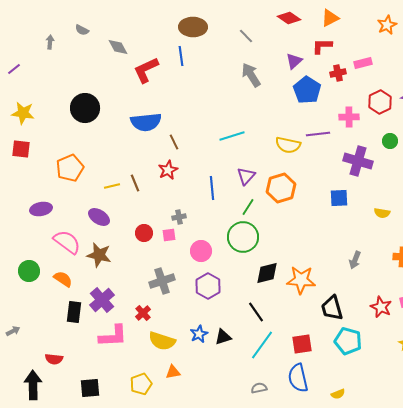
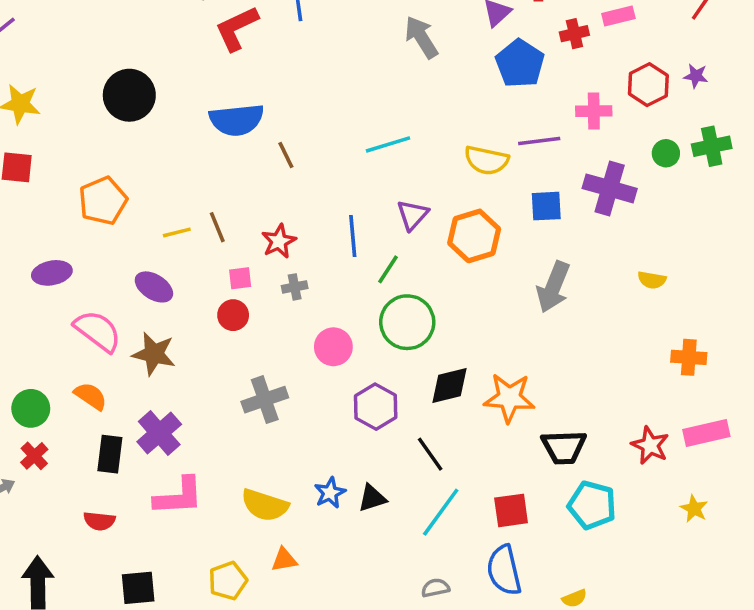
red star: (168, 170) -> (279, 241), moved
blue square: (339, 198) -> (546, 206), moved
green line: (248, 207) -> (388, 269), moved
pink square: (169, 235) -> (240, 278), moved
gray arrow: (355, 260) -> (553, 287), moved, size x1.6
green circle: (29, 271) -> (31, 408), moved
purple hexagon: (208, 286) -> (376, 407), moved
black trapezoid: (332, 308) -> (564, 447), turned -76
red cross: (143, 313) -> (34, 456), moved
red semicircle: (54, 359) -> (99, 521), moved

